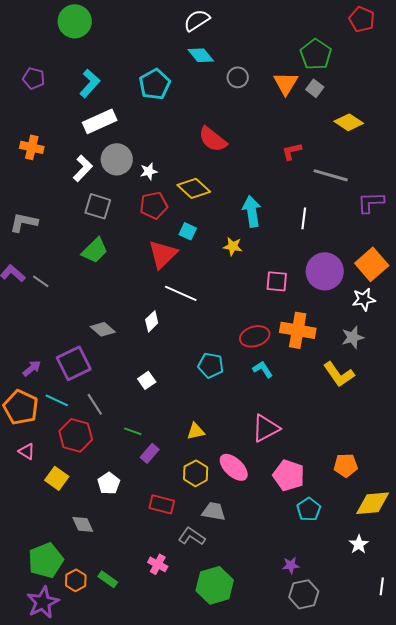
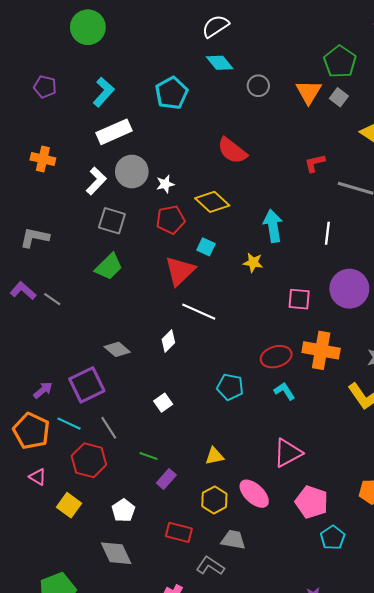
gray diamond: (83, 524) -> (116, 553), moved, size x1.4

